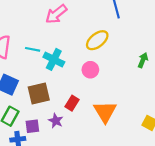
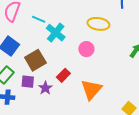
yellow ellipse: (97, 40) -> (98, 24), turned 35
brown square: (39, 93) -> (35, 60), turned -30
purple square: (32, 126) -> (28, 82), moved

